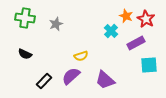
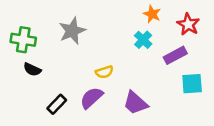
orange star: (126, 16) -> (152, 14), moved
green cross: (25, 18) -> (23, 40), moved
gray star: (56, 24) -> (72, 31), size x1.5

